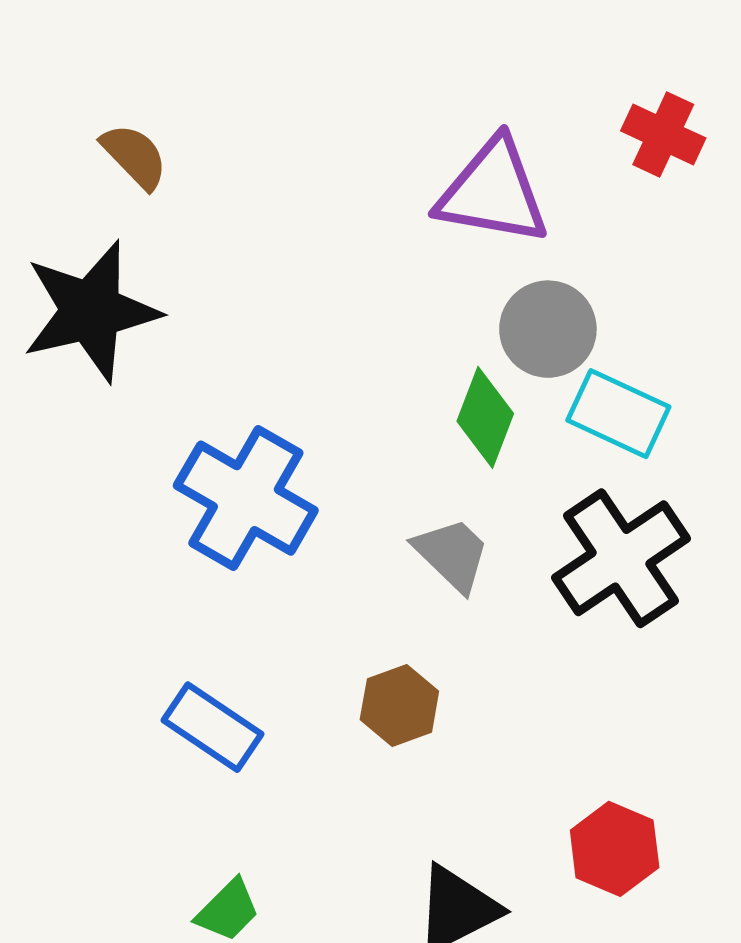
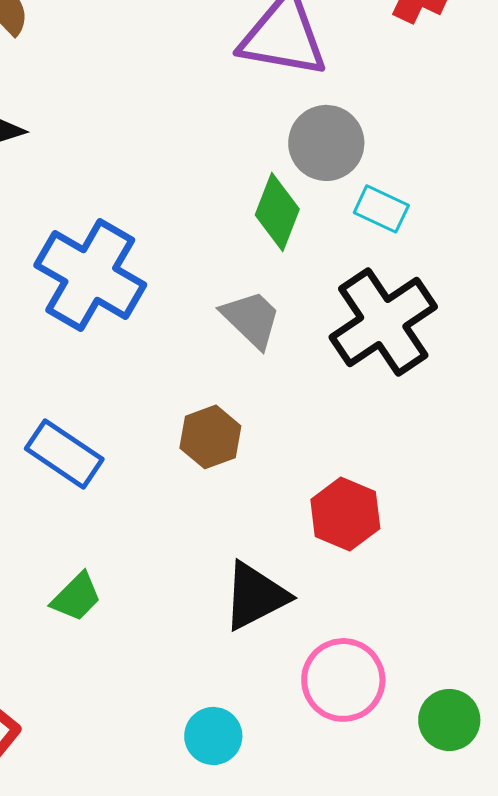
cyan rectangle: (618, 414) -> (381, 209), size x0.7
red hexagon: (615, 849) -> (345, 514), moved

